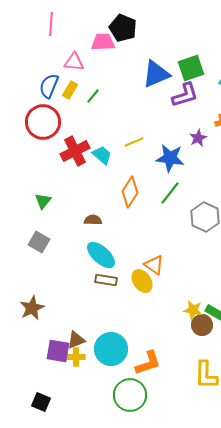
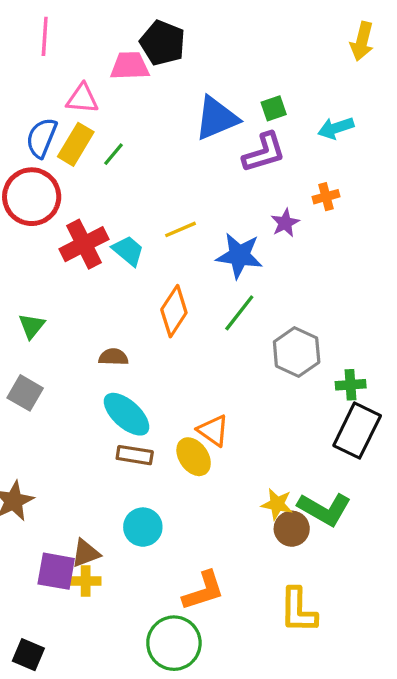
green square: (191, 68) -> (274, 108), size x0.6
yellow rectangle: (70, 90) -> (76, 144), size x1.4
cyan circle: (111, 349) -> (143, 527), moved, size x0.7

